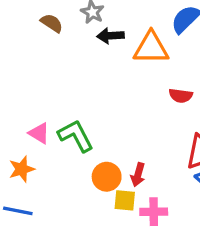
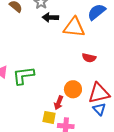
green L-shape: (76, 136) -> (23, 76), turned -75
orange circle: (107, 177) -> (73, 89), moved

